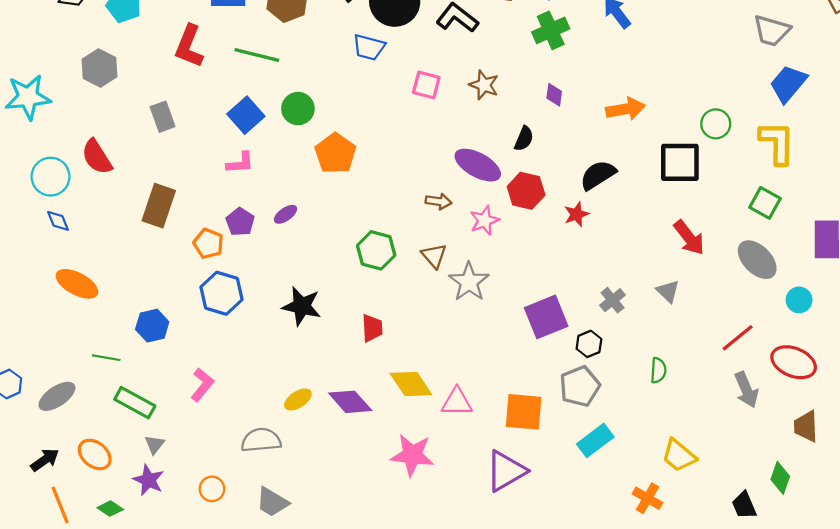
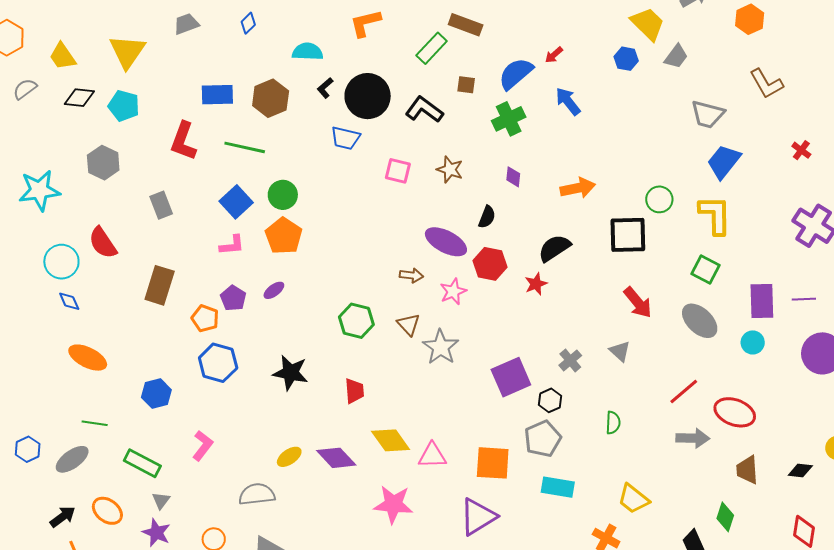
orange pentagon: (335, 153) -> (284, 236), moved
cyan circle: (799, 300) -> (753, 342), moved
green line: (106, 358) -> (95, 423), moved
gray arrow: (746, 390) -> (693, 438), turned -64
cyan rectangle: (595, 440) -> (558, 487), turned 48

